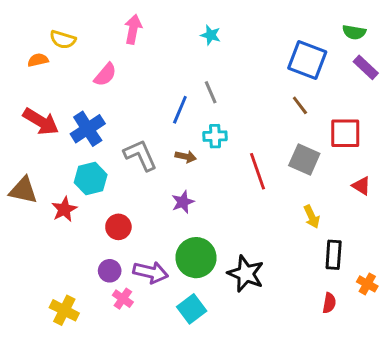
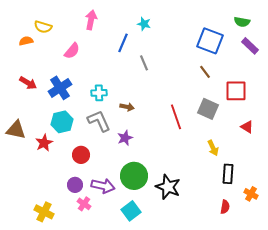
blue line: (180, 110) -> (123, 43), moved
red arrow: (41, 121) -> (28, 83), size x0.7
cyan cross: (215, 136) -> (99, 93), moved
gray L-shape: (140, 155) -> (99, 121), moved

